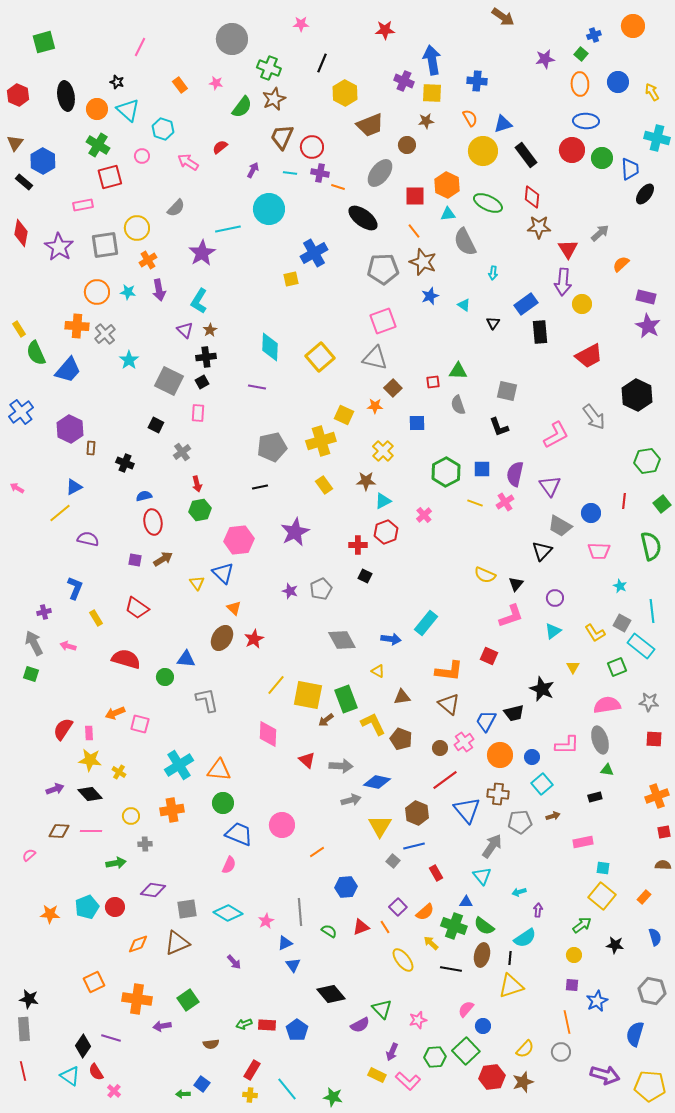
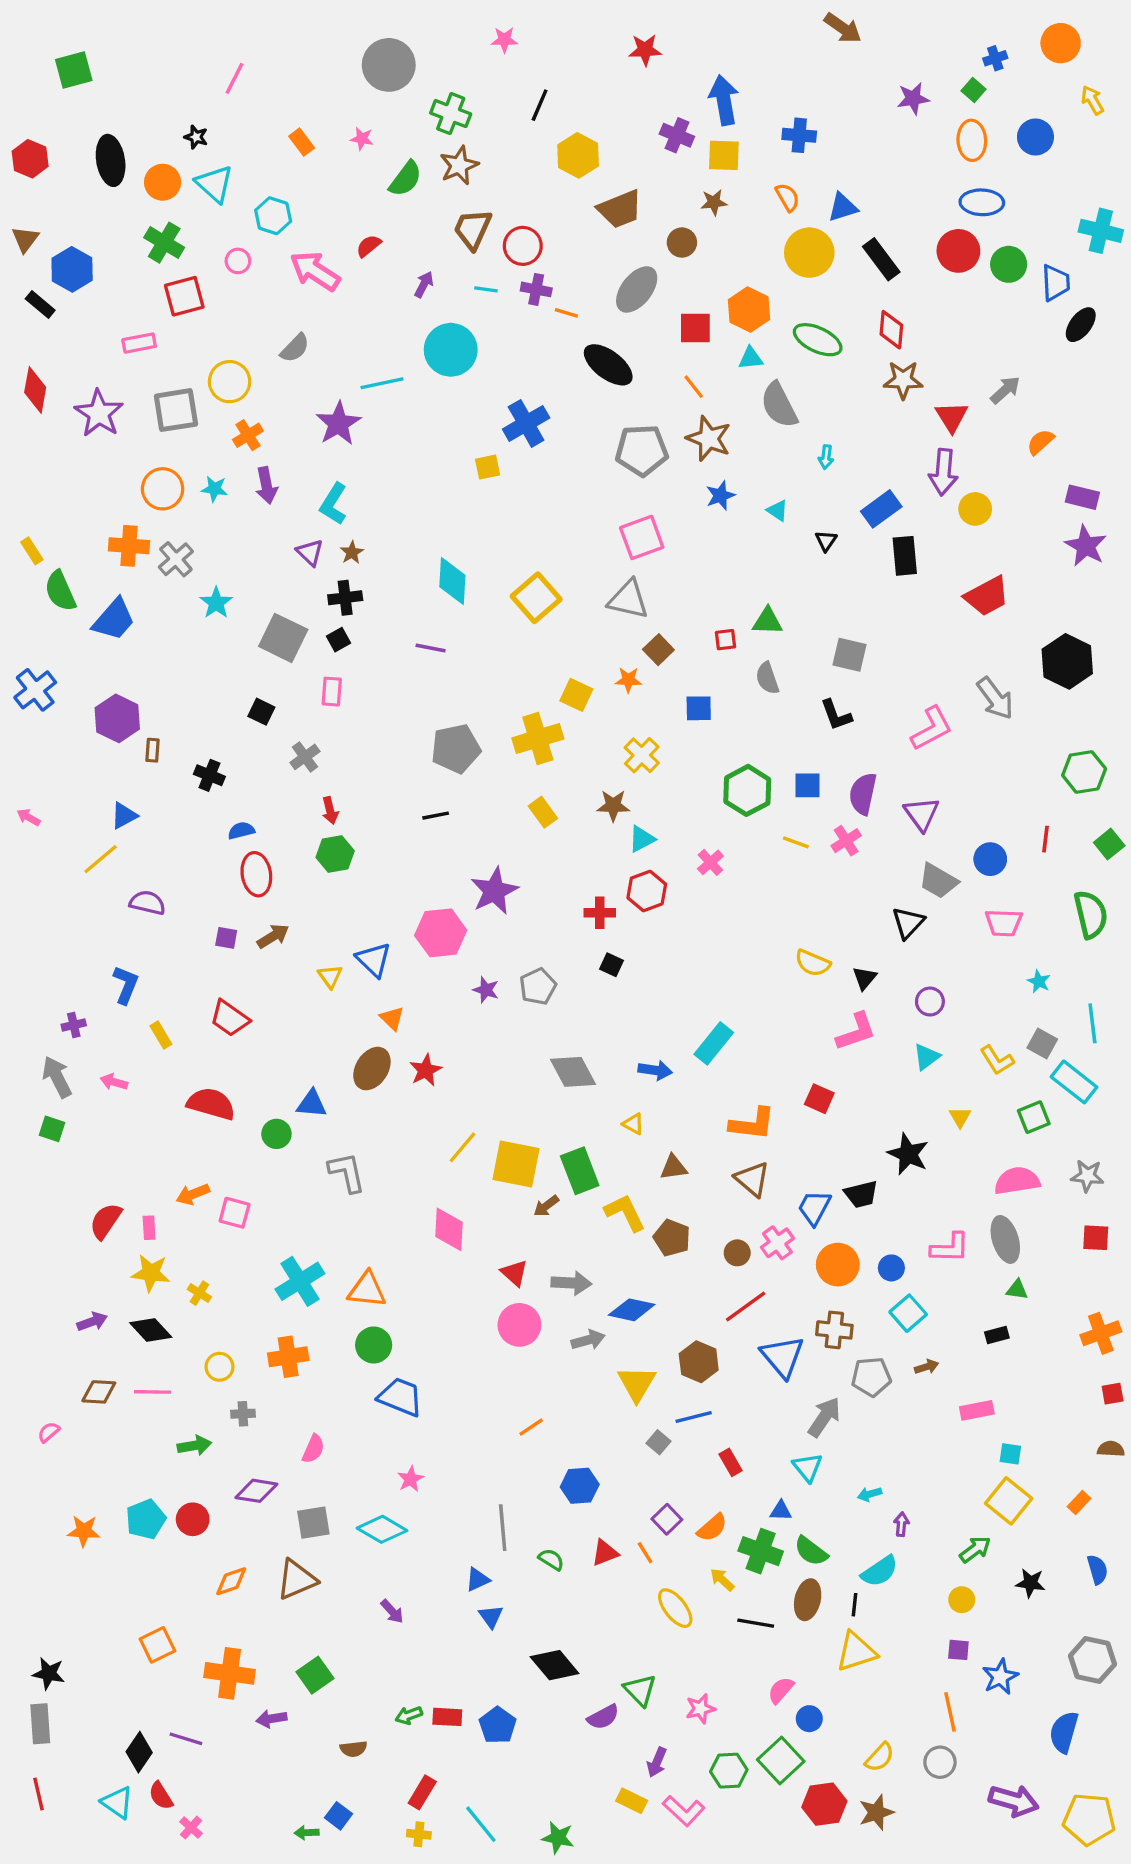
yellow arrow: (652, 92) -> (1092, 100), moved
pink arrow: (188, 162) -> (315, 271), size x1.4
pink hexagon: (239, 540) -> (441, 933), moved
pink circle: (282, 825) -> (519, 1325), moved
pink semicircle: (229, 865) -> (313, 1449), moved
pink star: (266, 921) -> (410, 1479), moved

